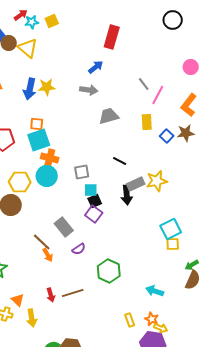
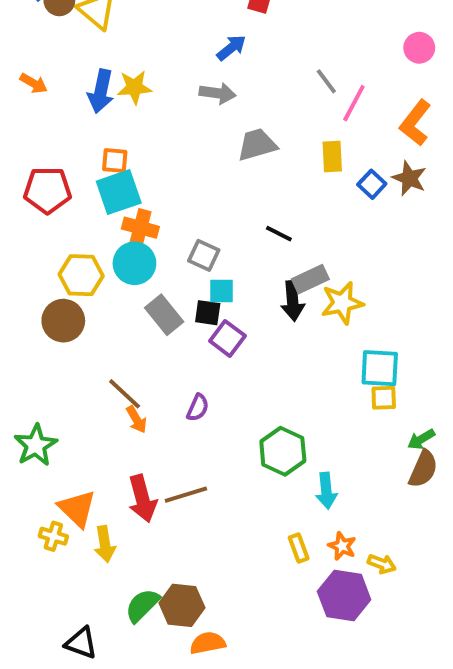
brown star: (186, 133) -> (409, 178), turned 30
gray square: (82, 172) -> (204, 255), turned 35
yellow star: (157, 181) -> (342, 303), moved
black square: (95, 201) -> (208, 313), moved, turned 32
gray rectangle: (64, 227) -> (164, 315), moved
cyan square: (171, 229) -> (380, 368), turned 30
purple semicircle: (79, 249) -> (198, 408), turned -32
green hexagon: (109, 271) -> (283, 451), moved
cyan arrow: (155, 291) -> (326, 491), moved, turned -114
red arrow: (51, 295) -> (142, 499), size x1.6
orange triangle: (18, 300) -> (77, 509), size x1.5
yellow arrow: (161, 328) -> (382, 564), moved

